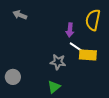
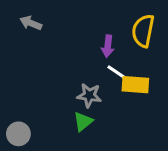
gray circle: (13, 77) -> (18, 134), moved
green triangle: (54, 87) -> (83, 122), moved

